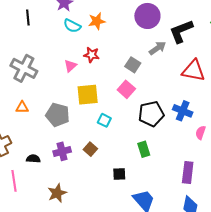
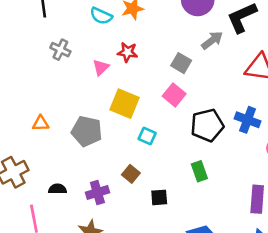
gray cross: (24, 68) -> (60, 50), moved, size x0.6
yellow square: (88, 95) -> (124, 104), turned 30
purple cross: (62, 151) -> (97, 193), moved
black square: (119, 174) -> (159, 197), moved

